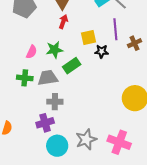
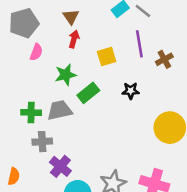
black star: (102, 51) -> (131, 91), moved
pink semicircle: (32, 52) -> (36, 52), moved
gray cross: (55, 102) -> (42, 142), moved
purple cross: (45, 123) -> (60, 166), turned -30

